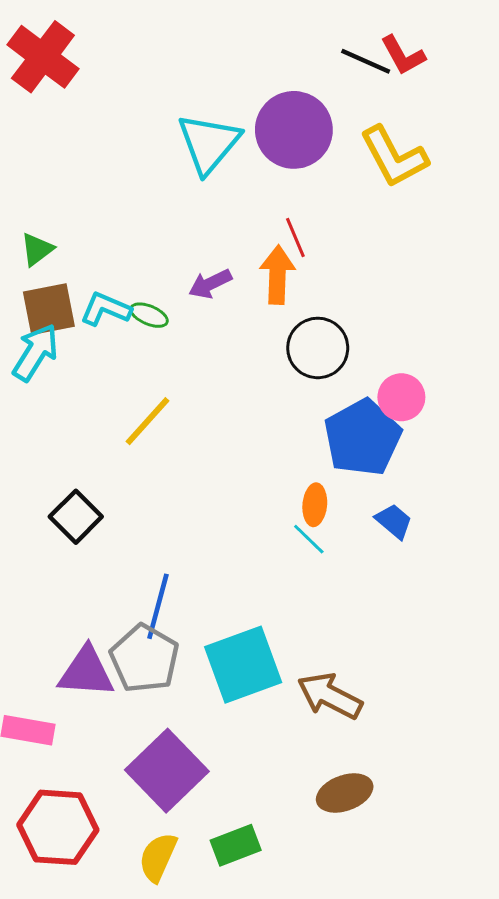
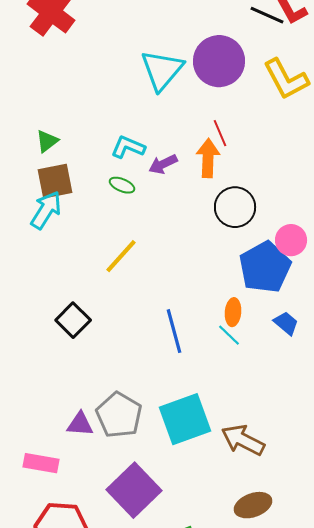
cyan L-shape: (106, 309) -> (128, 147), moved
blue line: (158, 606) -> (174, 331), moved, turned -30
purple triangle: (86, 672) -> (80, 424), size x0.7

